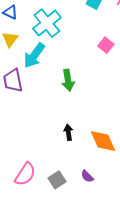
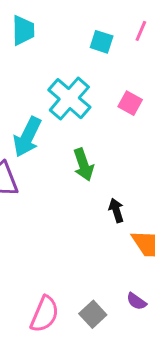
cyan cross: (47, 23) -> (69, 99), moved
black arrow: (68, 132) -> (116, 210), moved

